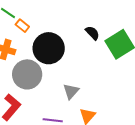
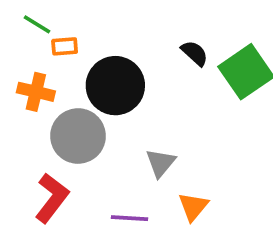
orange rectangle: (22, 26) -> (65, 46), turned -40

